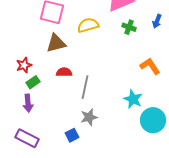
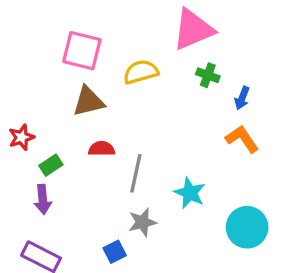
blue arrow: (157, 21) -> (242, 98), moved
red star: (24, 65) -> (21, 137), moved
cyan star: (133, 99) -> (190, 193), moved

